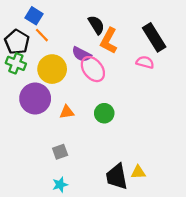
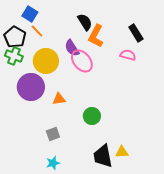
black rectangle: (154, 37) -> (136, 33), size x0.7
purple semicircle: (82, 54) -> (72, 48), turned 30
green circle: (104, 113) -> (92, 116), moved

